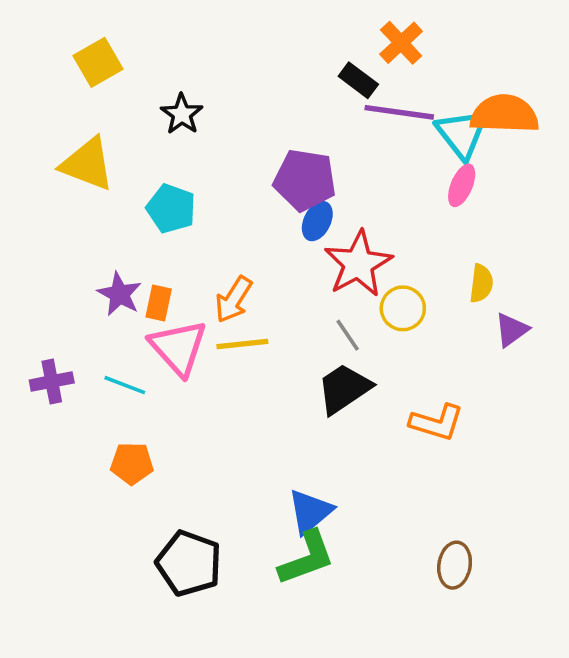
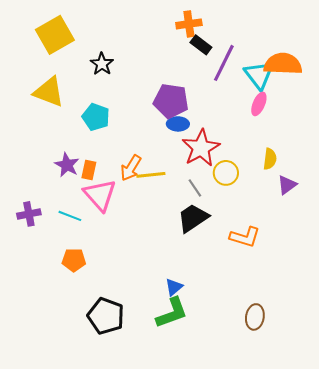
orange cross: (401, 43) -> (189, 24), moved, turned 35
yellow square: (98, 62) -> (55, 35), size x1.4
purple line: (399, 112) -> (224, 63), turned -72
blue ellipse: (317, 221) -> (178, 124), turned 65
yellow line: (242, 344) -> (151, 175), moved
blue triangle: (310, 512) -> (174, 287), size x0.7

